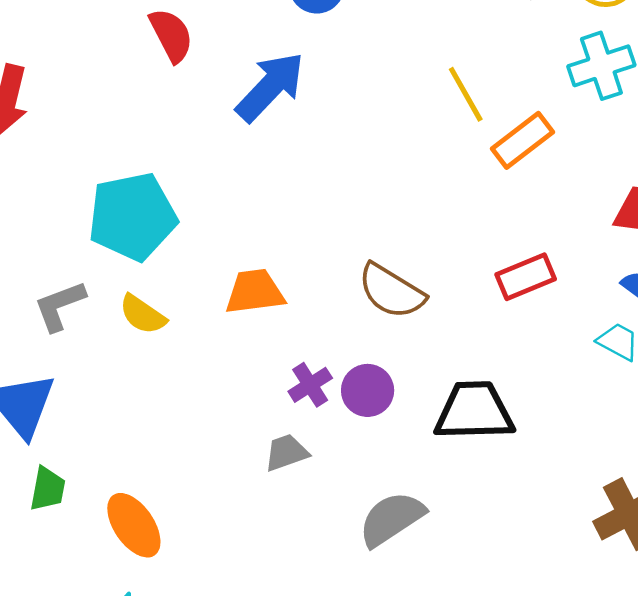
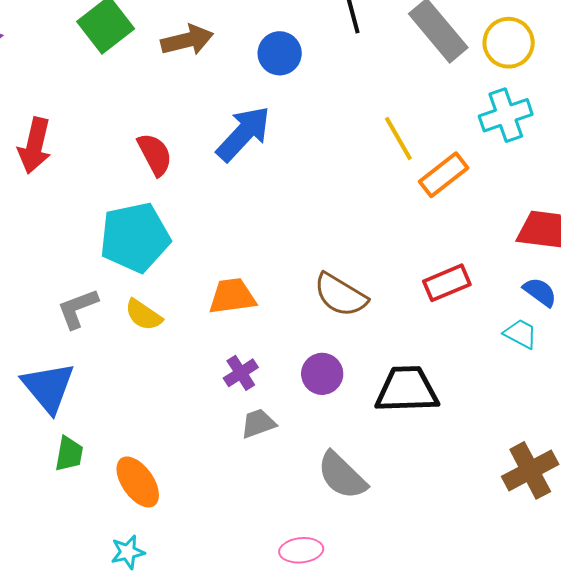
red semicircle: (171, 35) -> (155, 154), moved
purple cross: (310, 385) -> (241, 373), moved
gray semicircle: (392, 519) -> (342, 476), turned -102

